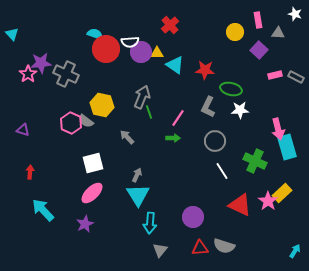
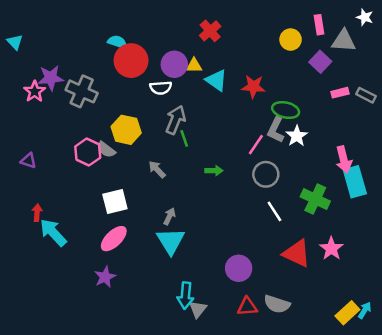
gray triangle: (278, 33) -> (344, 41), size x1.5
white semicircle: (130, 42) -> (161, 88), moved
gray L-shape: (208, 107) -> (276, 130), moved
white star: (240, 110) -> (297, 136), turned -30
pink line: (178, 118) -> (256, 145), moved
yellow rectangle: (282, 193) -> (347, 313), moved
cyan arrow: (43, 210) -> (53, 232), moved
cyan arrow: (150, 223) -> (185, 295), moved

